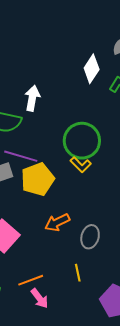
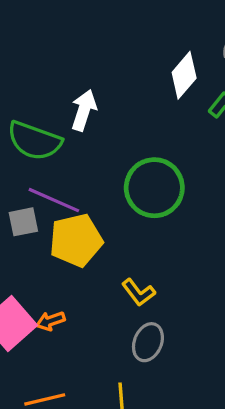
yellow L-shape: (81, 165) -> (138, 292), moved
orange arrow: (57, 222) -> (50, 321), moved, size x0.7

